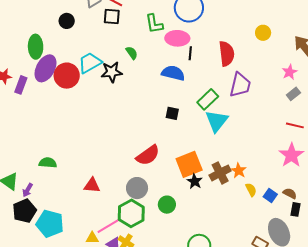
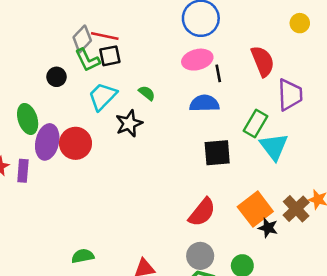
green L-shape: (154, 24) -> (88, 60), moved
cyan trapezoid: (90, 63) -> (103, 96), moved
black square: (172, 113) -> (217, 153), size x1.6

